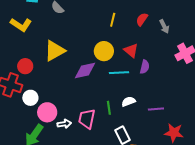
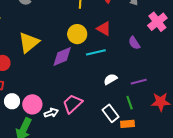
purple semicircle: (145, 67) -> (134, 43), moved, turned 144
white circle: (30, 98) -> (12, 101), moved
green line: (109, 108) -> (130, 103), moved
pink trapezoid: (87, 119) -> (72, 104), turned 45

